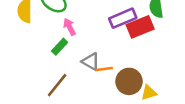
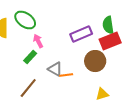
red rectangle: (140, 27) -> (110, 41), moved
brown circle: (129, 81) -> (95, 61), moved

